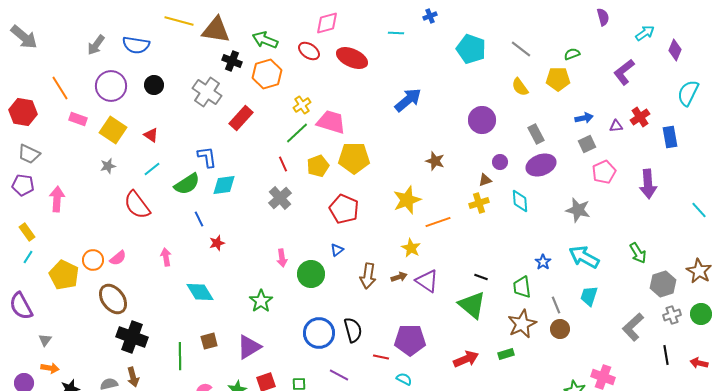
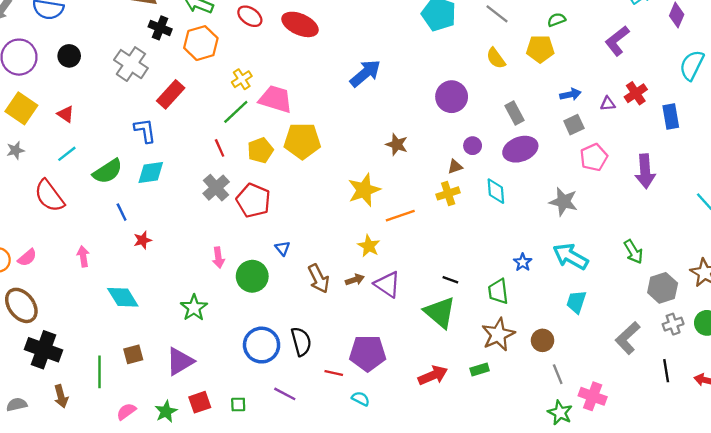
blue L-shape: (207, 157) -> (145, 131), moved
red pentagon: (344, 209) -> (253, 200), moved
blue triangle: (337, 250) -> (283, 248), turned -32
brown arrow: (368, 276) -> (319, 279), turned -35
gray line: (556, 305) -> (558, 374), moved
brown arrow: (133, 377) -> (61, 396), moved

